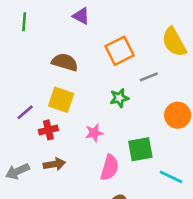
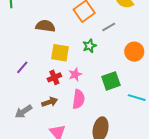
yellow square: (61, 100) -> (60, 53), moved
red cross: (48, 130) -> (54, 77), moved
pink semicircle: (109, 168) -> (79, 99), moved

